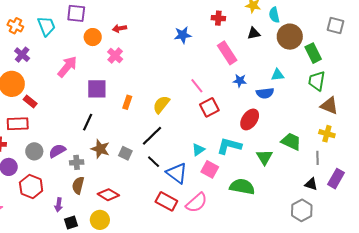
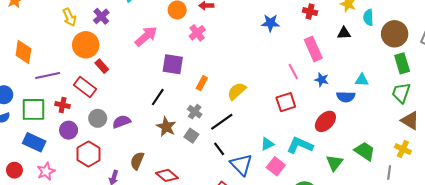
brown circle: (290, 37) -> (395, 34), moved
pink line: (197, 86) -> (293, 72), moved
red rectangle: (18, 124) -> (85, 87), turned 30
gray cross: (77, 162) -> (195, 112), moved, turned 32

